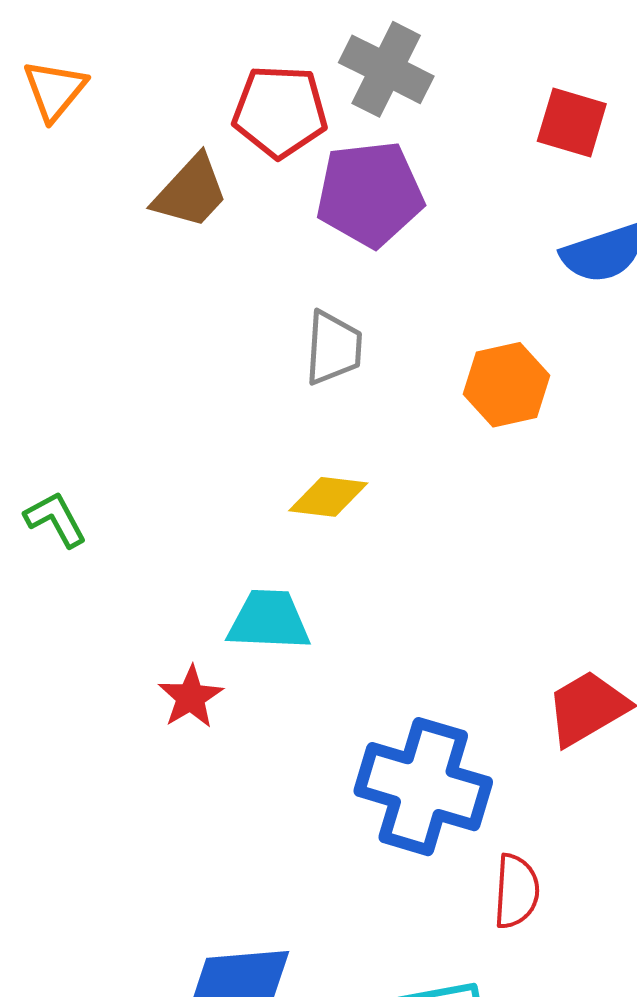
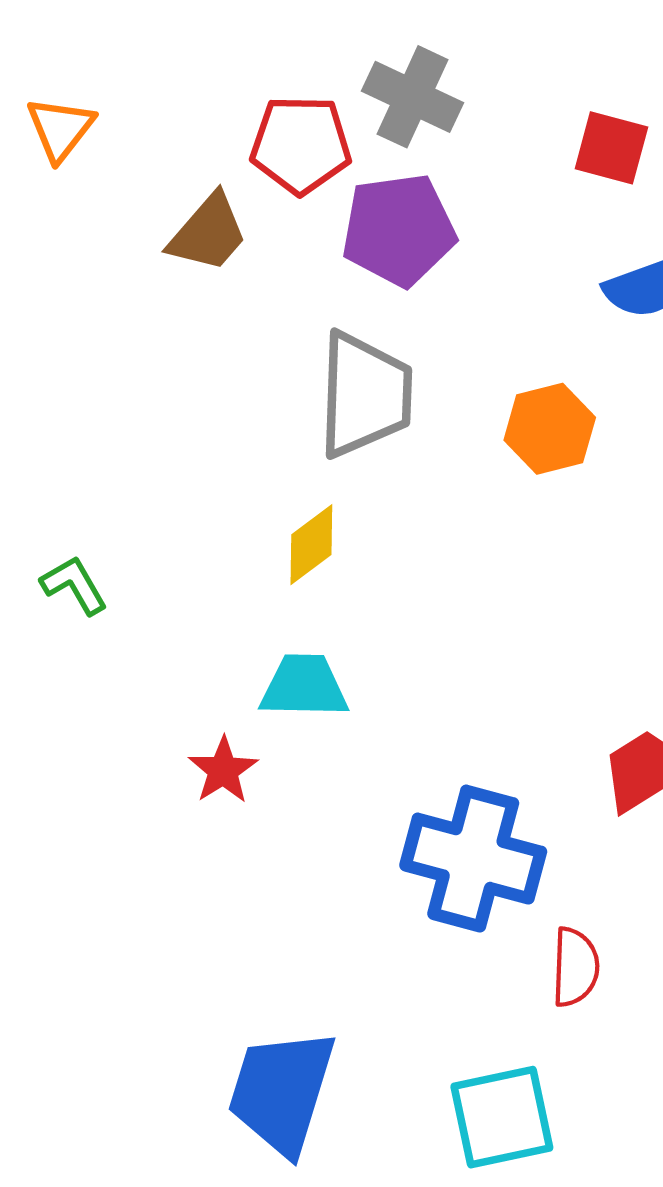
gray trapezoid: (333, 348) -> (365, 395), size x1.6
yellow diamond: (328, 497) -> (311, 545), moved, turned -42

